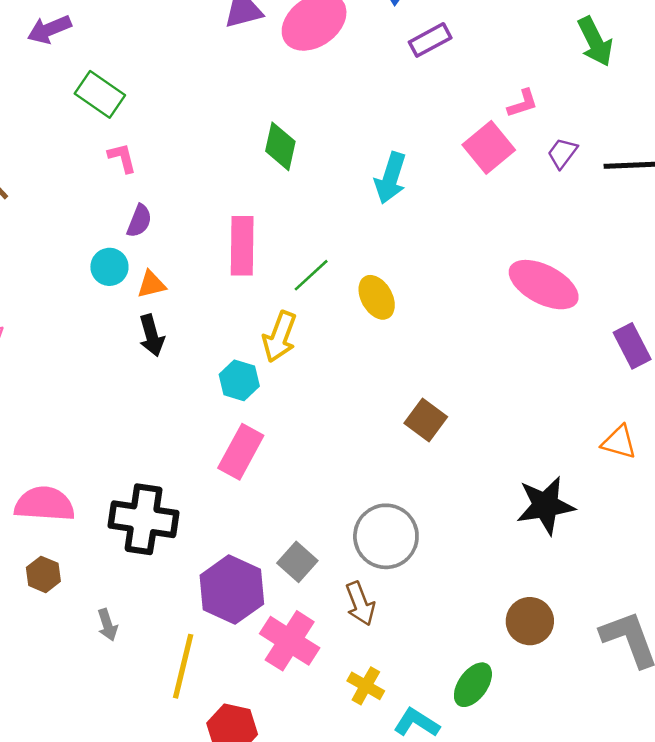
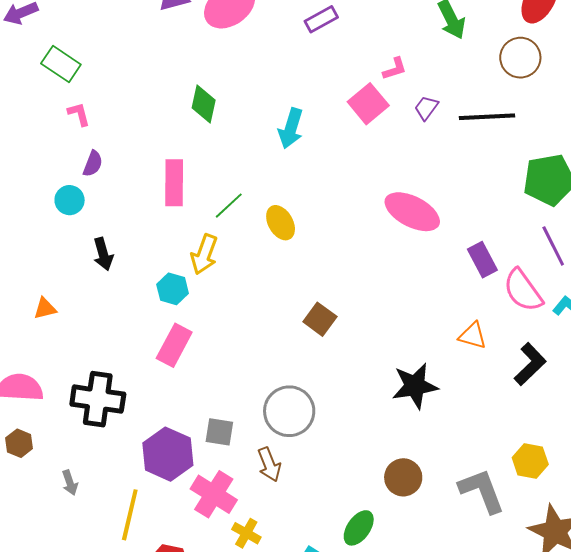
orange triangle: (151, 284) -> (45, 308), moved
gray square: (297, 562) -> (219, 432), turned -32
yellow cross: (366, 686) -> (246, 533), moved

